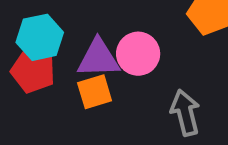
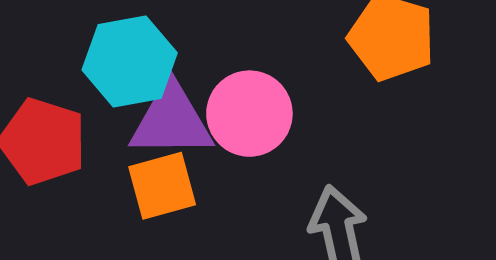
cyan hexagon: (40, 37) -> (130, 61), moved

